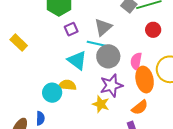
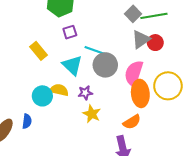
gray triangle: (103, 27) -> (141, 39), moved
yellow rectangle: (19, 43) -> (38, 51), moved
pink semicircle: (136, 61) -> (134, 73), size x1.4
purple star: (111, 85) -> (85, 93), moved, size x0.6

